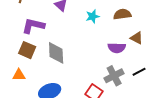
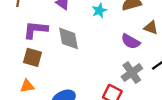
purple semicircle: (117, 48) -> (131, 41), turned 36
gray diamond: (56, 53) -> (69, 38), moved

